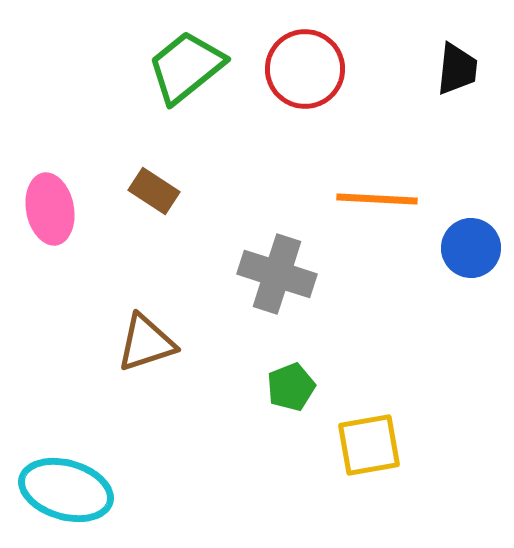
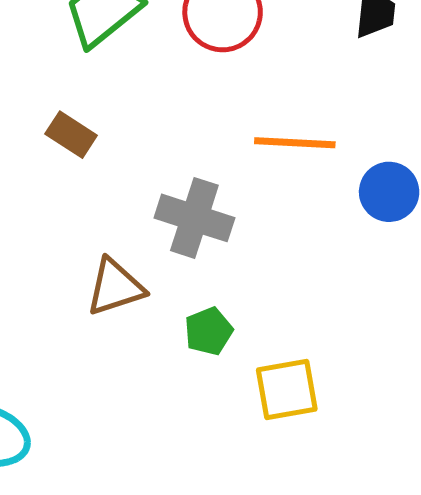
brown triangle: (146, 343) -> (115, 287), moved

